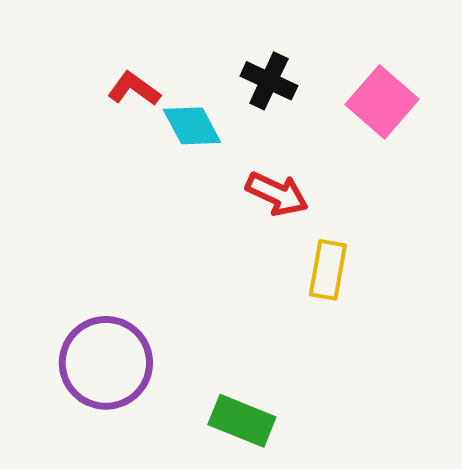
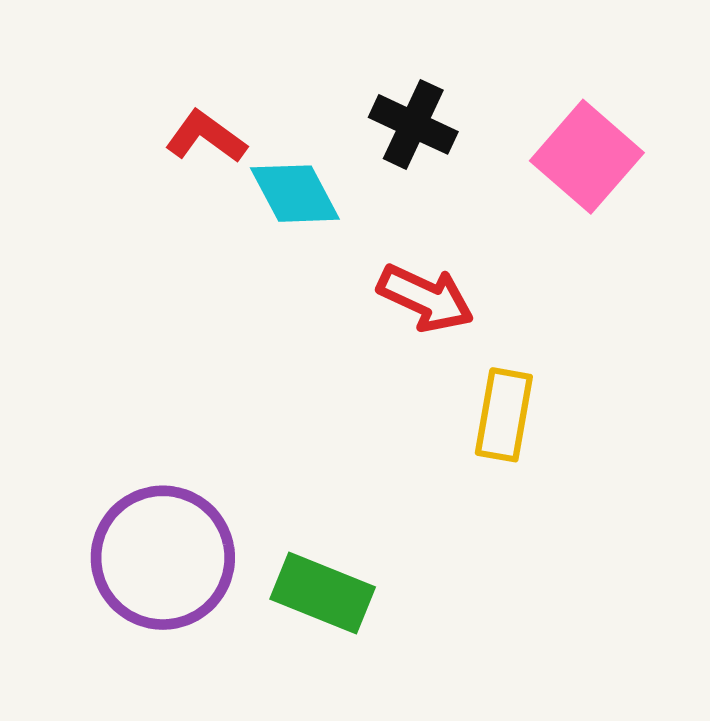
green rectangle: (242, 421) -> (323, 593), moved

